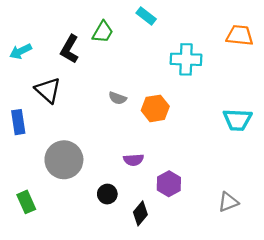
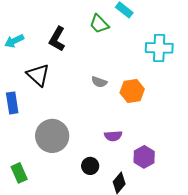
green trapezoid: (103, 32) -> (99, 24), moved, turned 105

